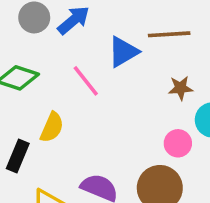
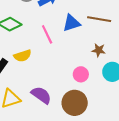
yellow semicircle: (52, 127) -> (23, 56), turned 36
pink circle: (178, 143) -> (81, 74), moved

